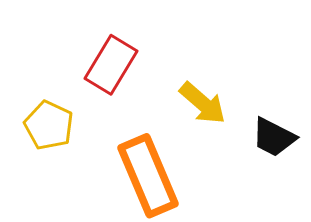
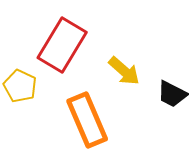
red rectangle: (111, 65) -> (62, 45), size x1.4

